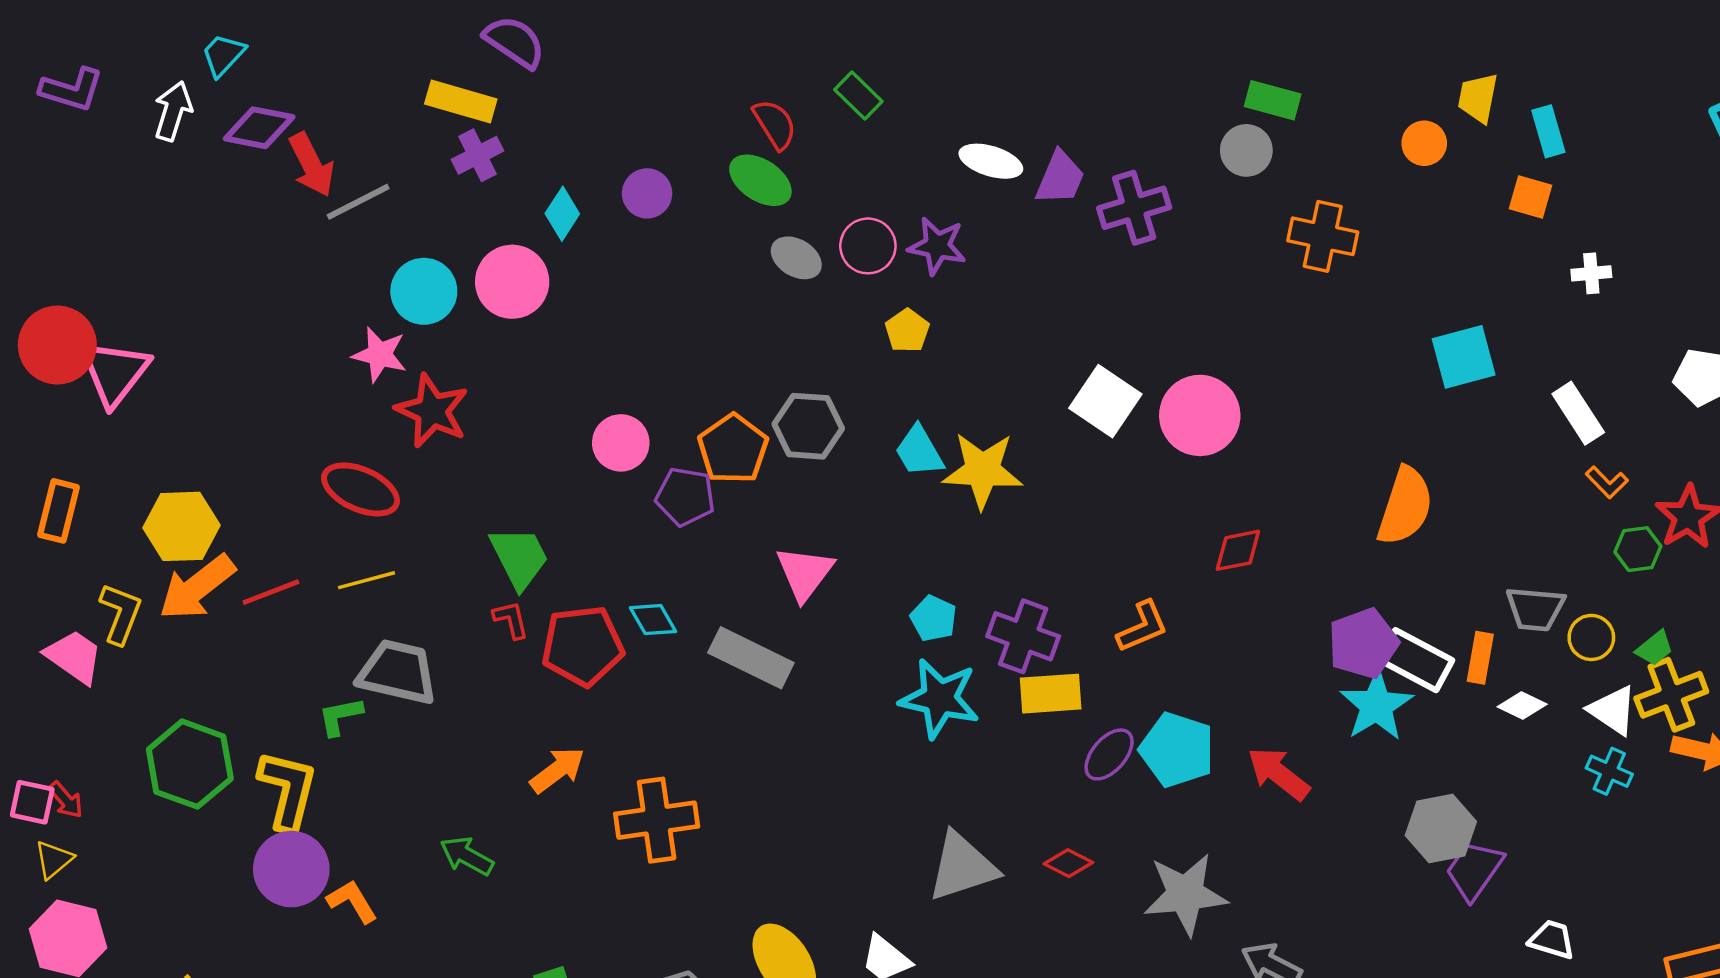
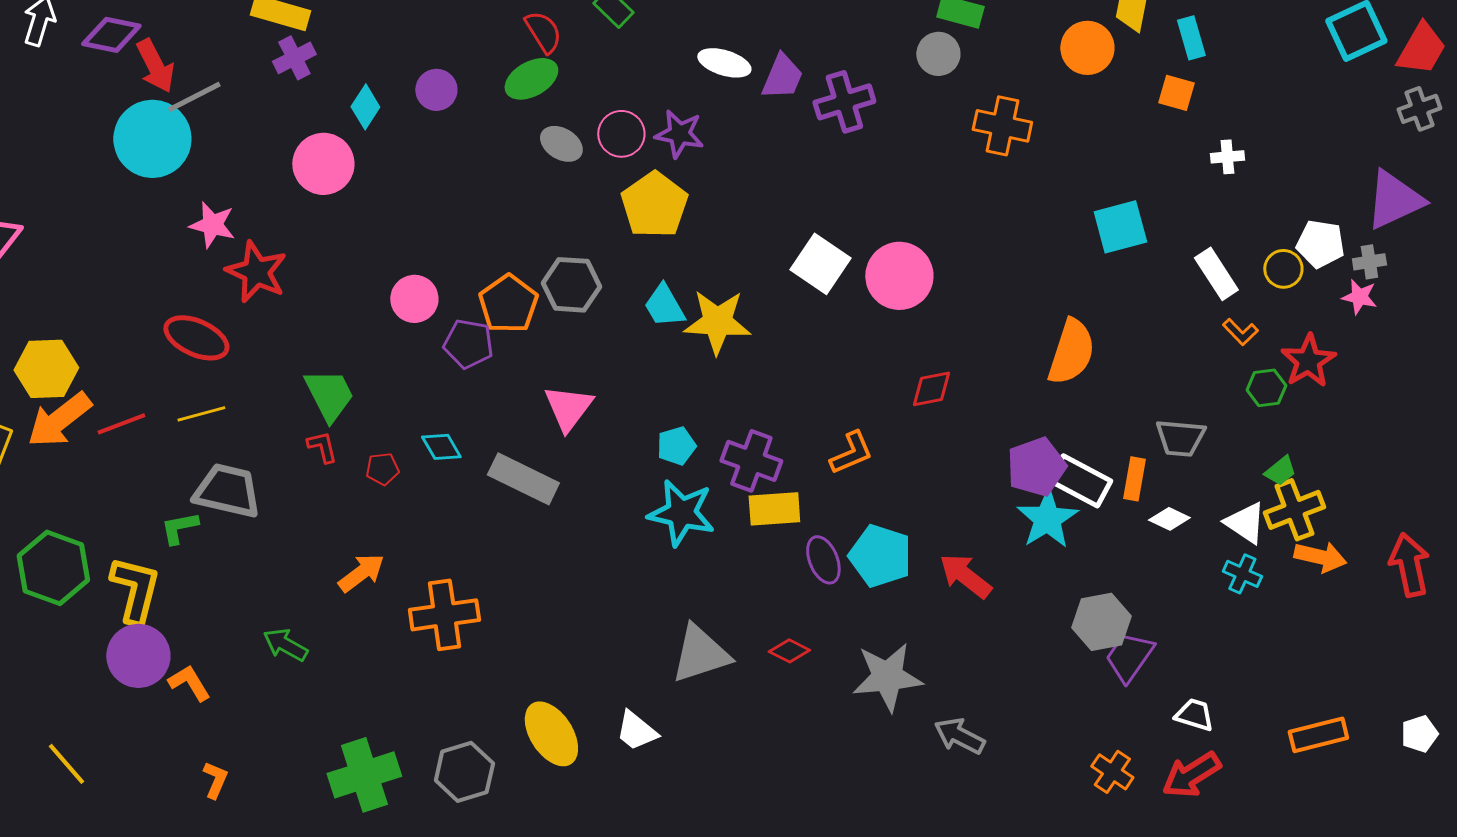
orange circle: (1424, 143) -> (1087, 48), size x1.4
green ellipse: (760, 180) -> (531, 79), turned -62
cyan circle: (424, 291) -> (152, 139), moved, size x1.4
yellow pentagon: (907, 331) -> (654, 205), size x1.8
cyan pentagon: (934, 618) -> (676, 446), turned 30
yellow circle: (1591, 637) -> (1283, 269), moved
red pentagon: (583, 646) -> (382, 469), size x0.5
purple ellipse: (1109, 754) -> (823, 560), turned -63

